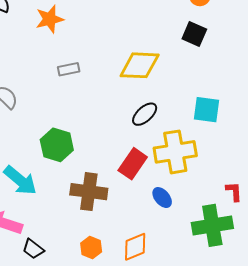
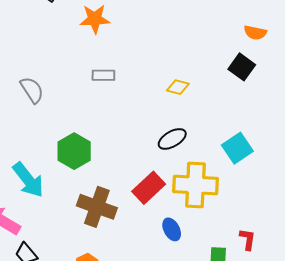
yellow diamond: (140, 65) -> (178, 87), size x0.5
cyan square: (206, 110) -> (237, 148), turned 36

